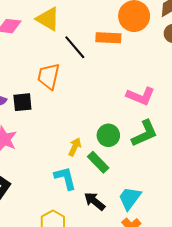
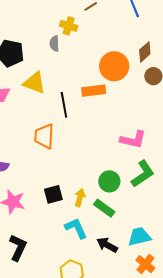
black line: (75, 47) -> (64, 105), turned 40
black square: (22, 102) -> (53, 194), moved
cyan trapezoid: (130, 198) -> (139, 237), turned 50

